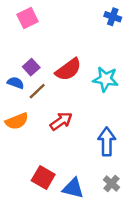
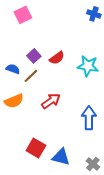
purple square: (31, 67) -> (34, 56), moved
red semicircle: (68, 70) -> (57, 58), size x0.7
gray cross: (112, 183) -> (93, 164), moved

